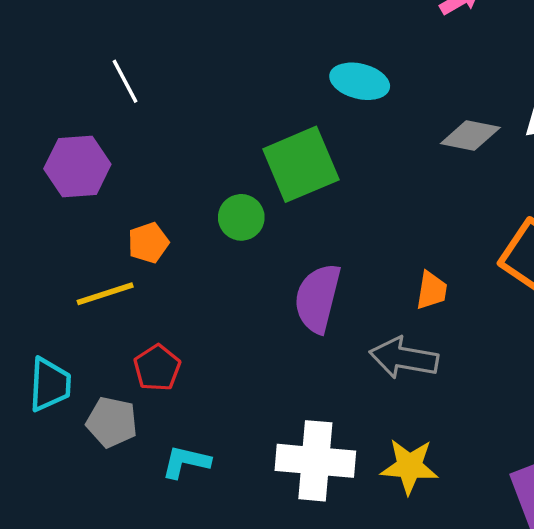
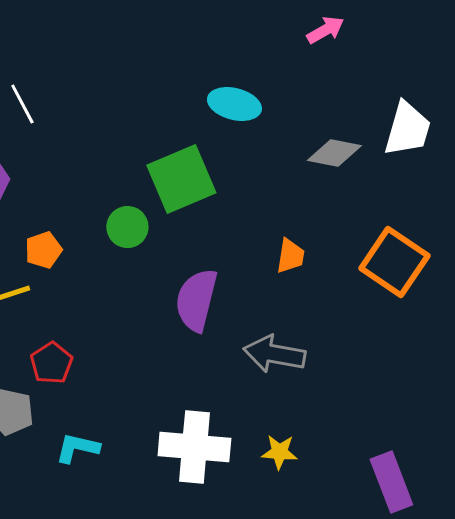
orange trapezoid: (432, 290) -> (290, 256), moved
yellow star: (409, 466) -> (279, 452), size x0.7

